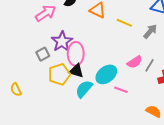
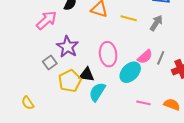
pink ellipse: (76, 54) -> (108, 54), moved
cyan ellipse: (106, 74) -> (130, 72), moved
pink line: (121, 90) -> (143, 103), moved

